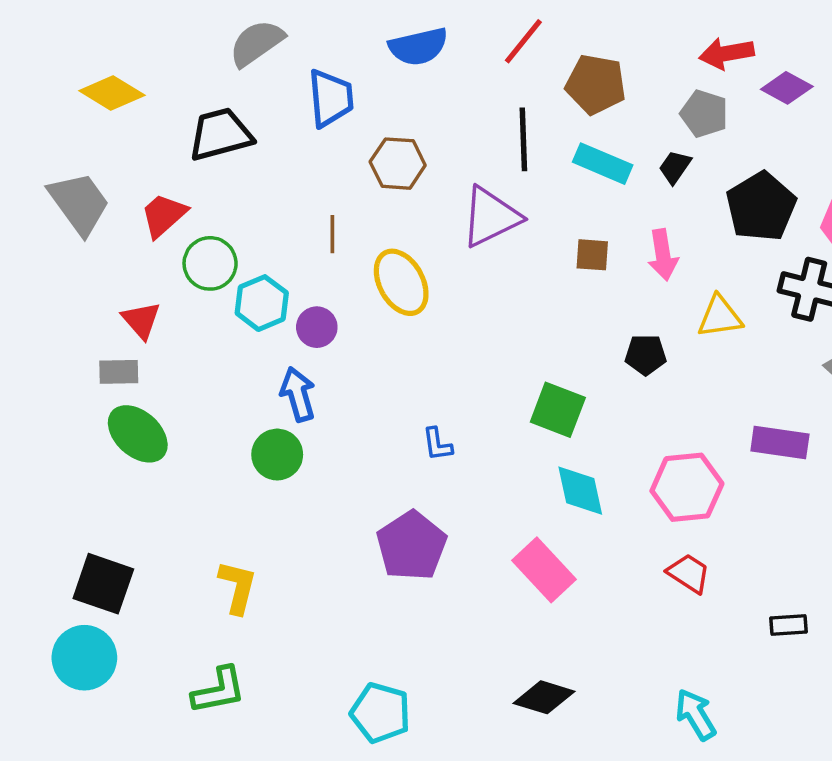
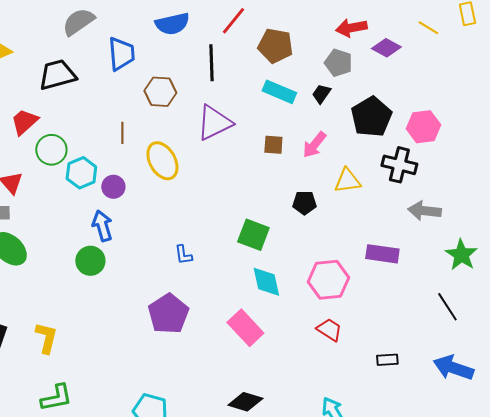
black line: (523, 139) -> (211, 63), moved
pink arrow: (663, 255) -> (314, 145), turned 48
yellow L-shape: (238, 587) -> (46, 338), moved

